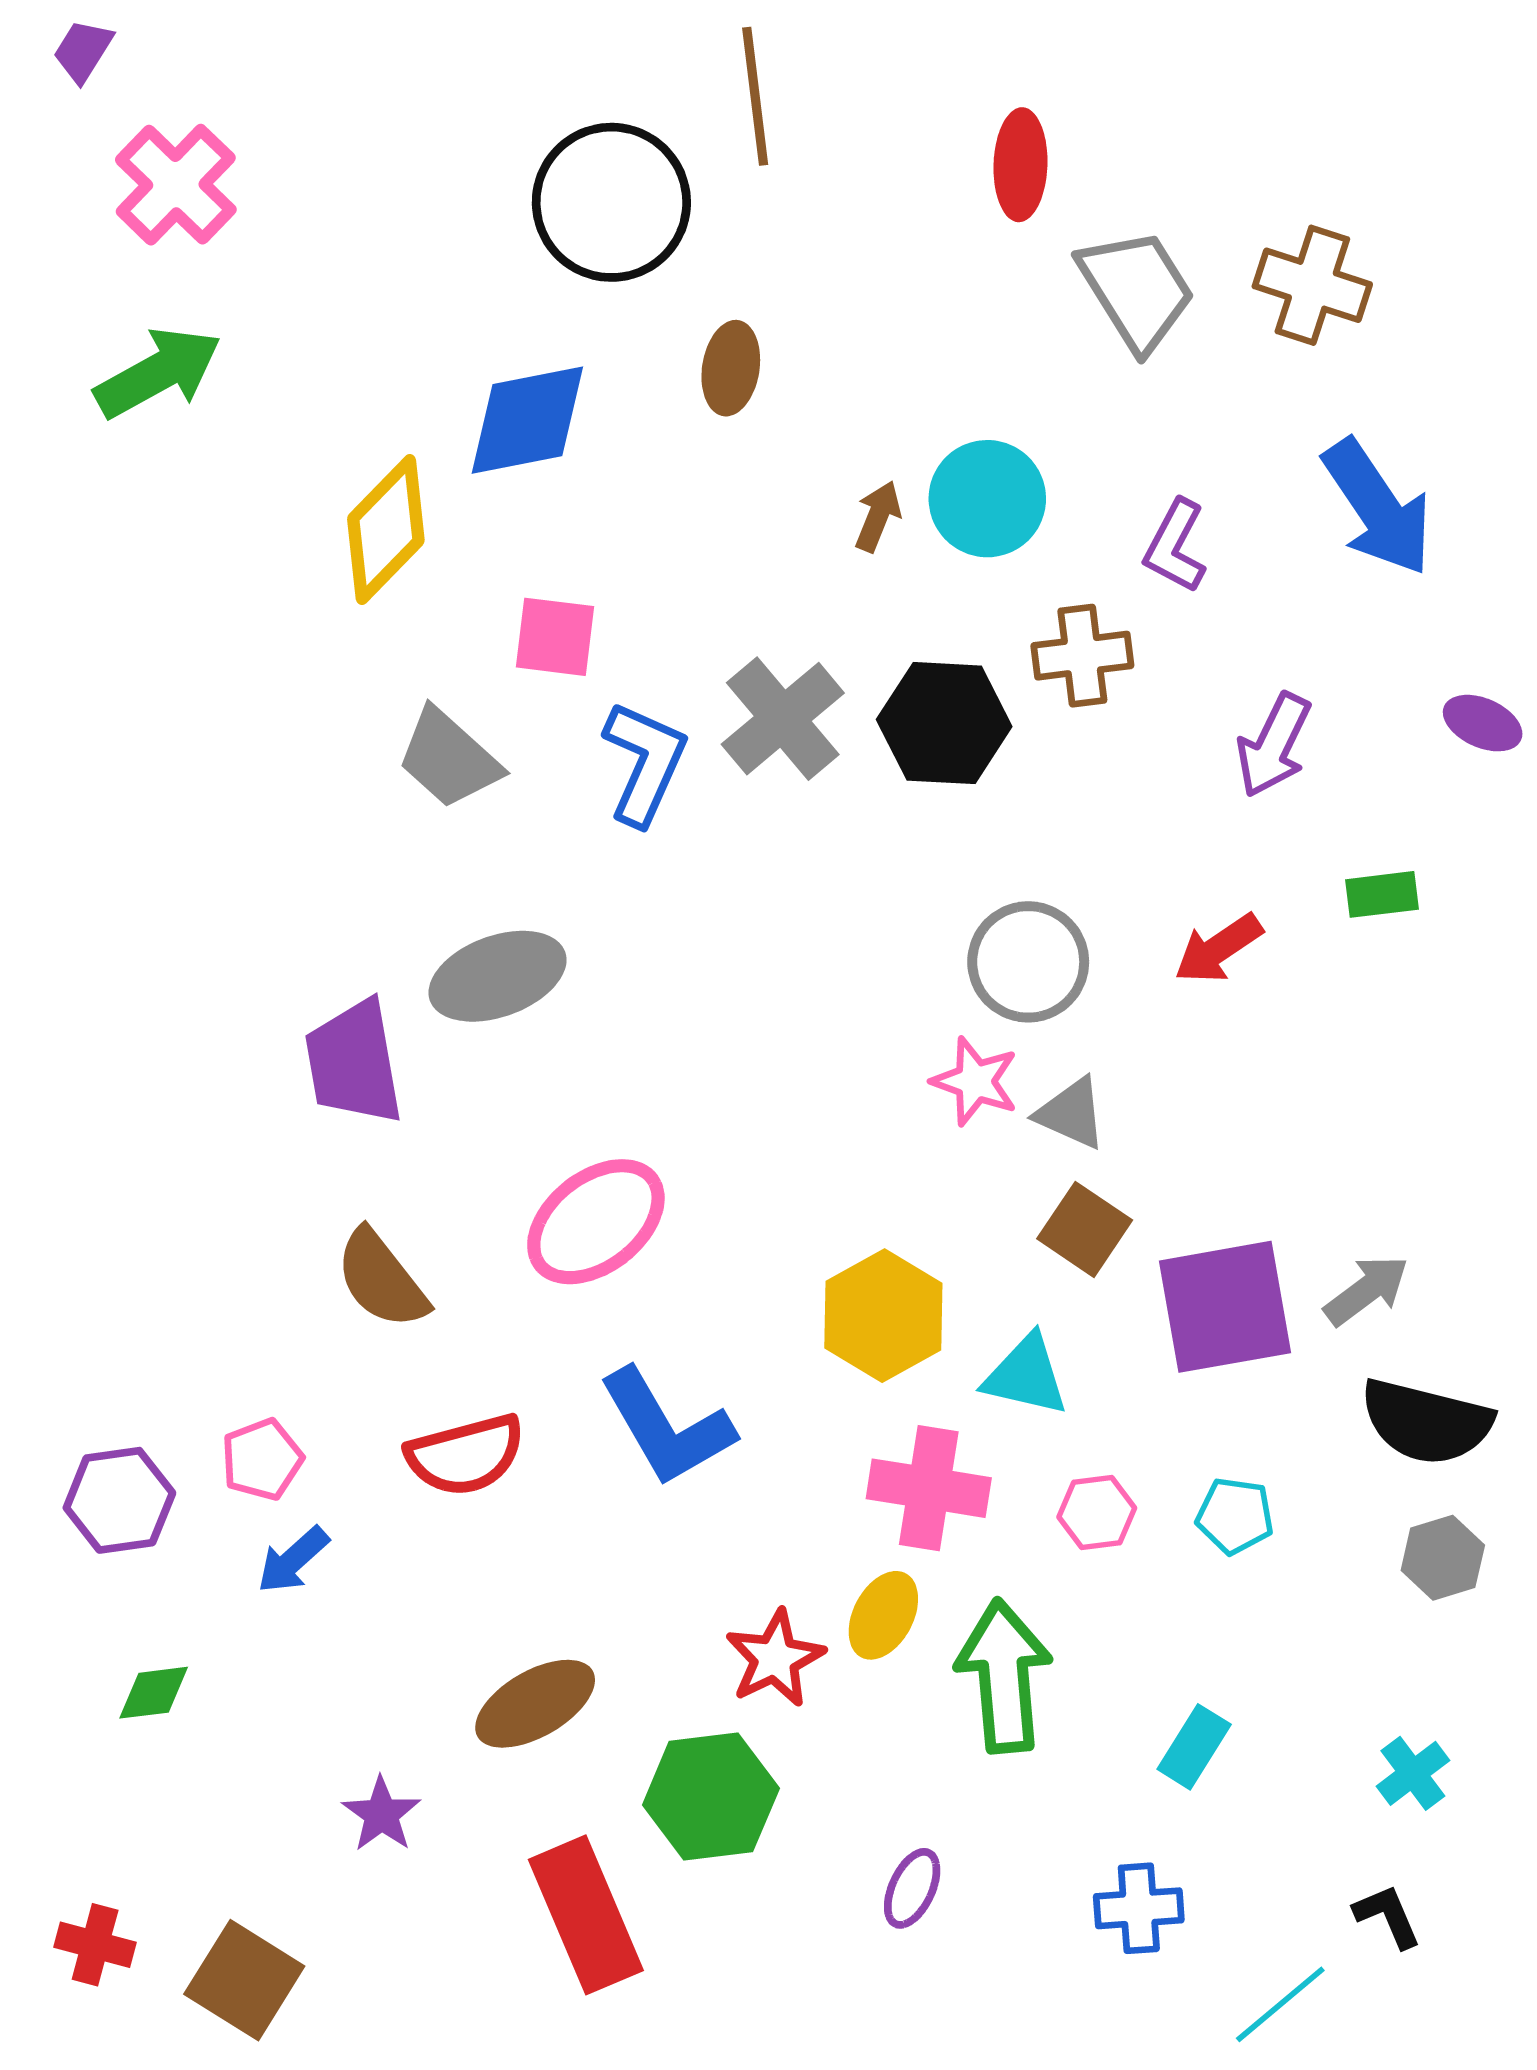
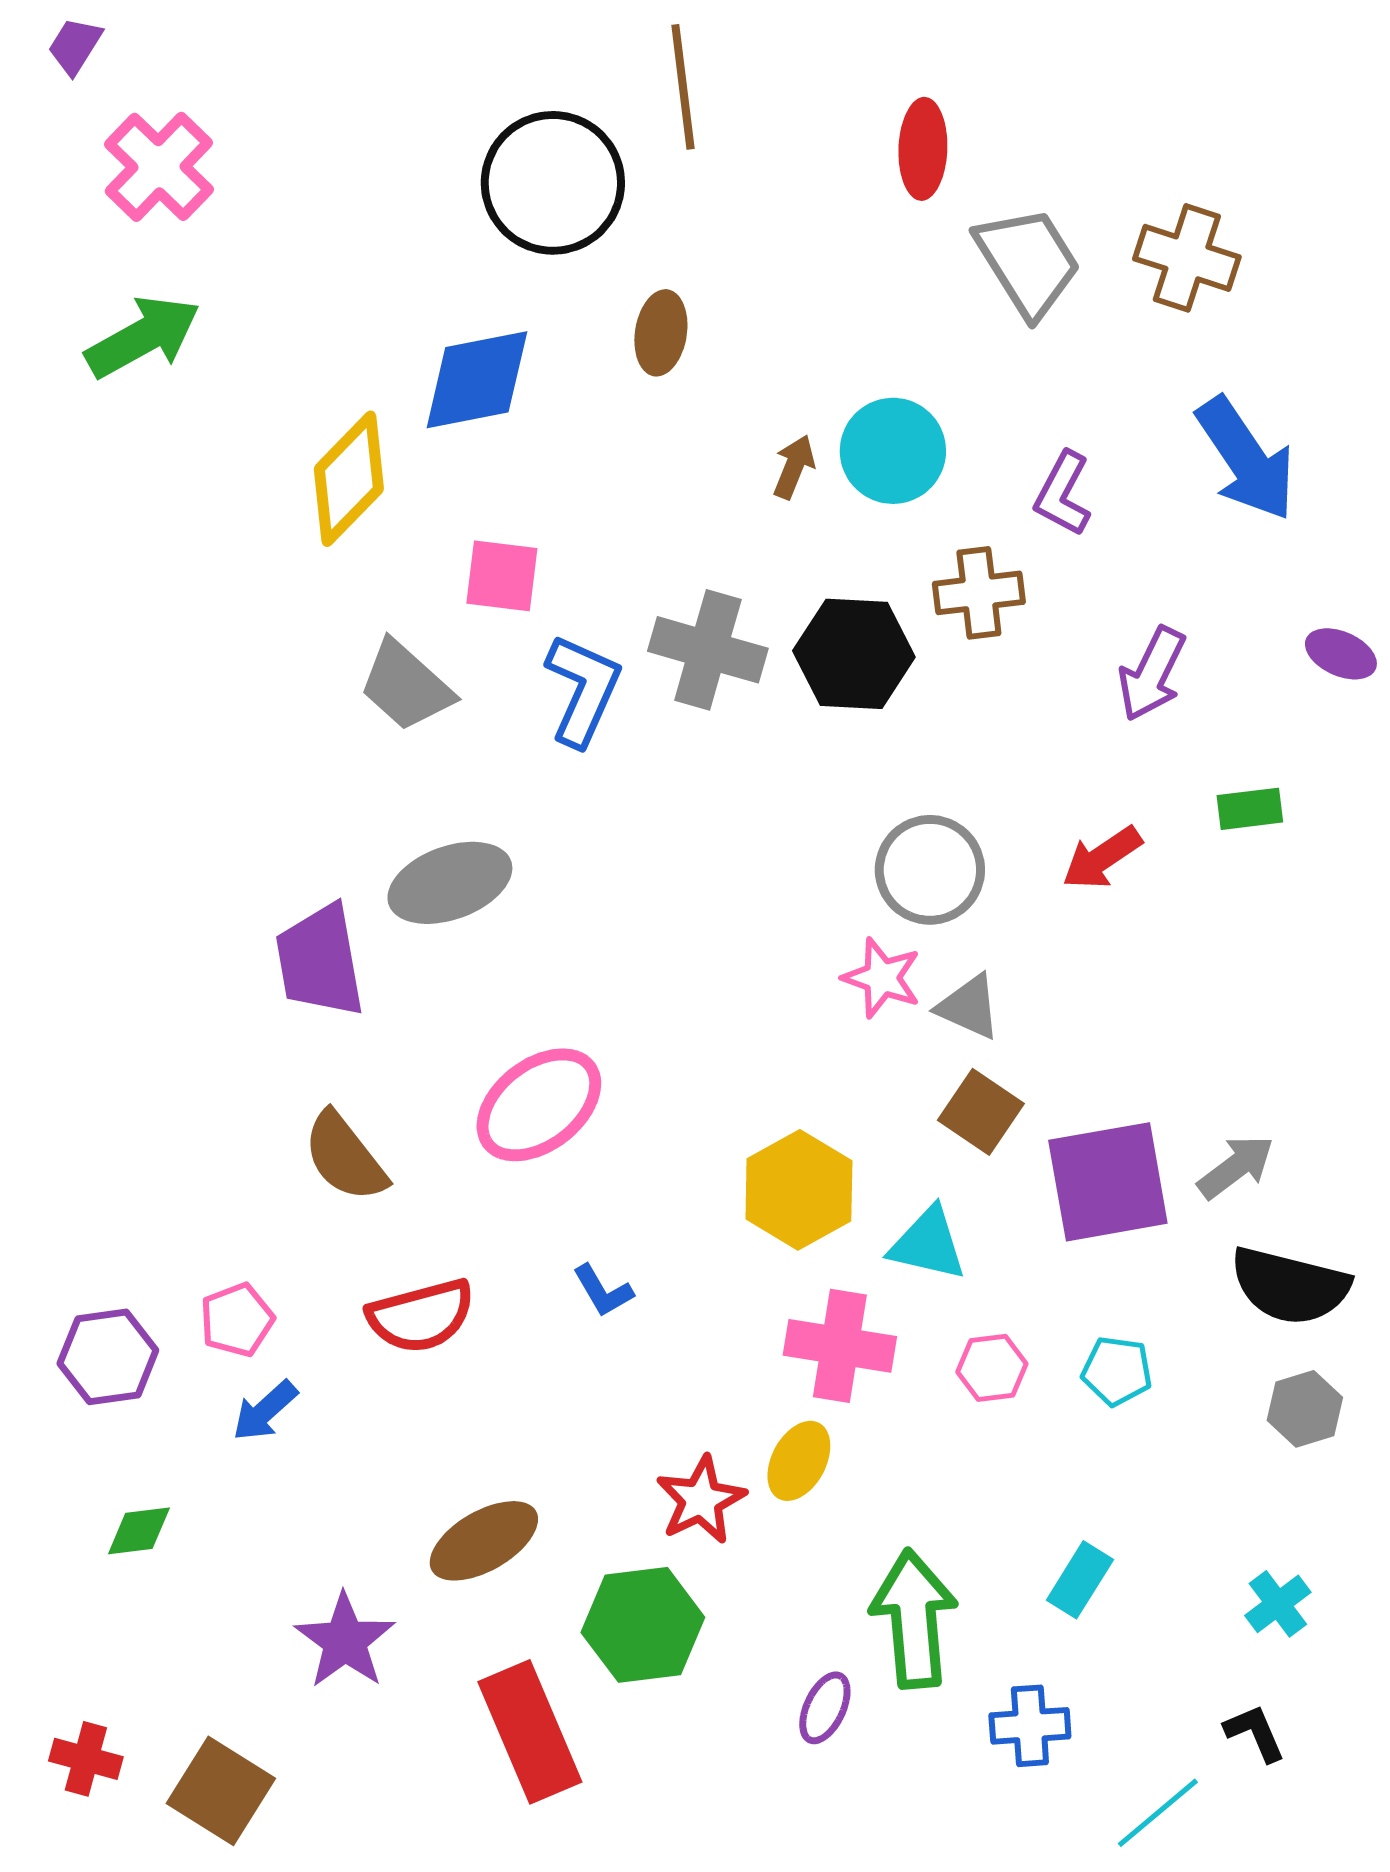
gray cross: (783, 719) -> (708, 650), turned -34
blue L-shape: (667, 1427) -> (603, 1291), size x0.5
green arrow: (1004, 1676) -> (914, 1619), moved
purple star: (381, 1814) -> (345, 1641), size x1.4

